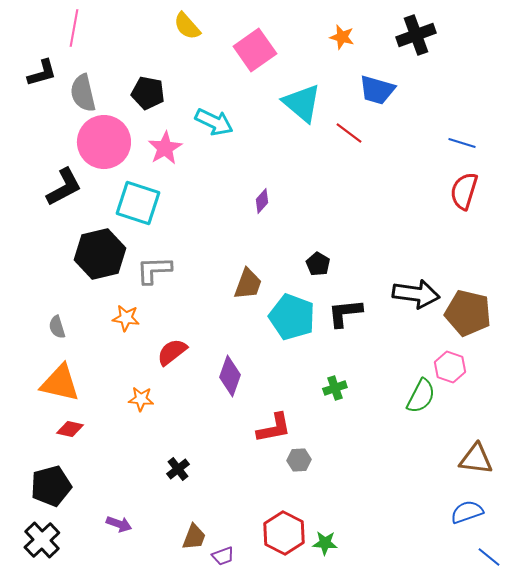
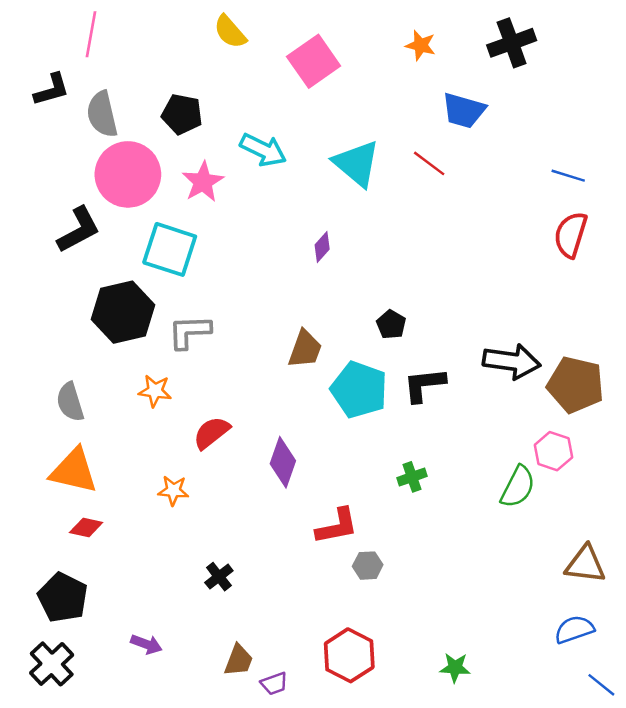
cyan triangle: (302, 103) -> (357, 163), moved
gray semicircle: (57, 327) -> (70, 402), size x1.4
black pentagon: (51, 486) -> (63, 598), turned -30
green star: (325, 543) -> (455, 668), moved

